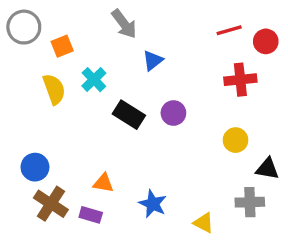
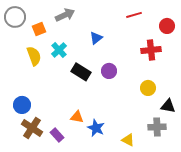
gray arrow: (124, 24) -> (65, 15), moved, turned -78
red line: (229, 30) -> (134, 15), moved
orange triangle: (103, 183) -> (77, 117), moved
purple rectangle: (91, 215) -> (57, 135), turned 32

